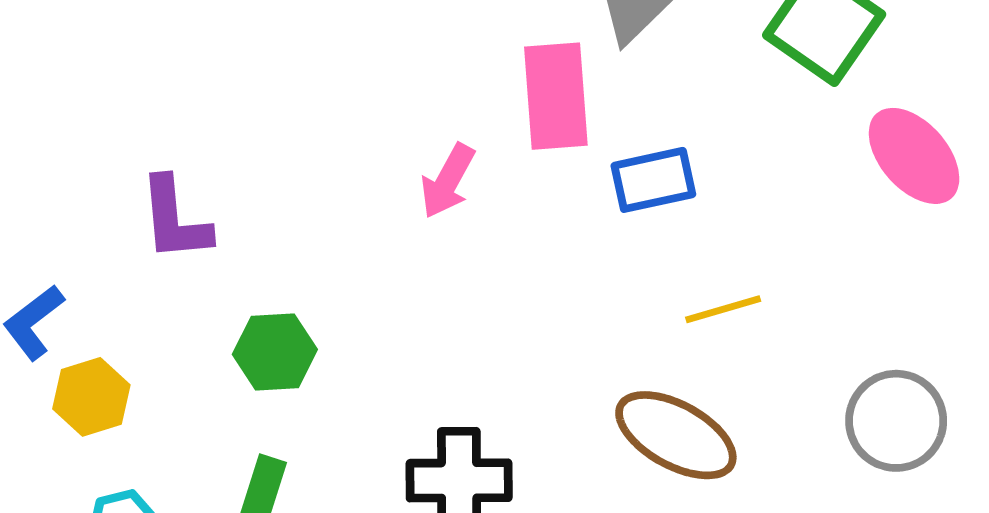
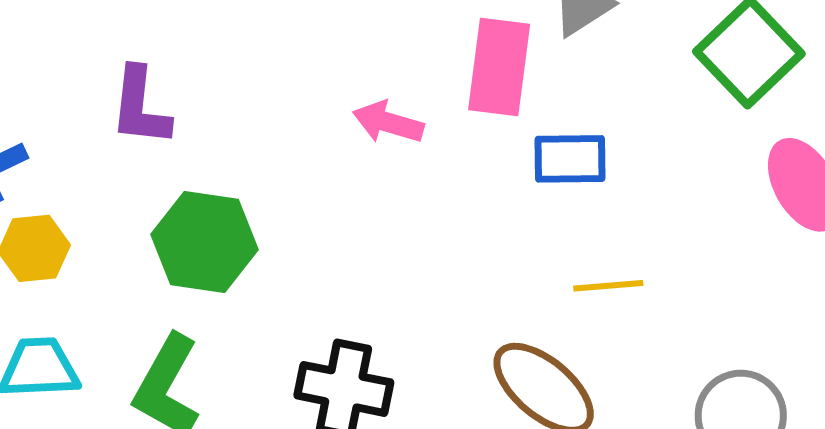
pink arrow: (448, 181) -> (388, 122), turned 66
green hexagon: (275, 352) -> (204, 242), size x1.4

